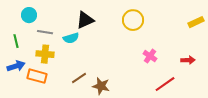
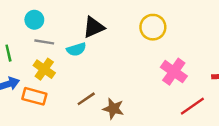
cyan circle: (29, 15) -> (34, 20), moved
yellow cross: (45, 54) -> (44, 69), turned 30
pink cross: (150, 56) -> (174, 72), size x1.5

